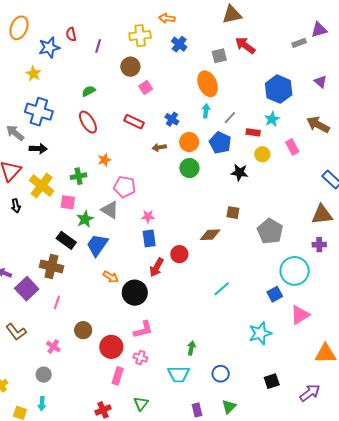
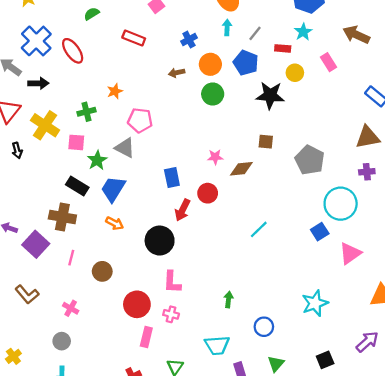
blue cross: (39, 112) -> (36, 41), turned 32
blue cross: (172, 119) -> (189, 40), turned 32
red ellipse: (88, 122) -> (73, 51), moved
red rectangle: (134, 122) -> (134, 38), moved
black star: (240, 173) -> (270, 95), size x1.4
pink star: (148, 216) -> (215, 157), moved
orange arrow: (111, 277) -> (115, 223), moved
brown circle: (83, 330) -> (102, 271), moved
pink L-shape: (143, 330) -> (172, 282), turned 110
cyan star: (260, 333) -> (315, 303), moved
cyan trapezoid: (179, 374) -> (217, 345), moved
black square: (272, 381) -> (325, 360), moved

